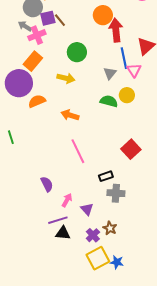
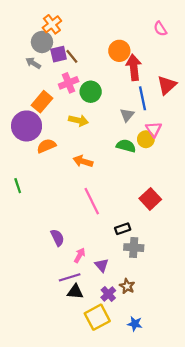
pink cross: (37, 35) -> (69, 83), moved
pink triangle: (134, 70) -> (154, 129), moved
yellow square: (98, 258) -> (97, 317), moved

